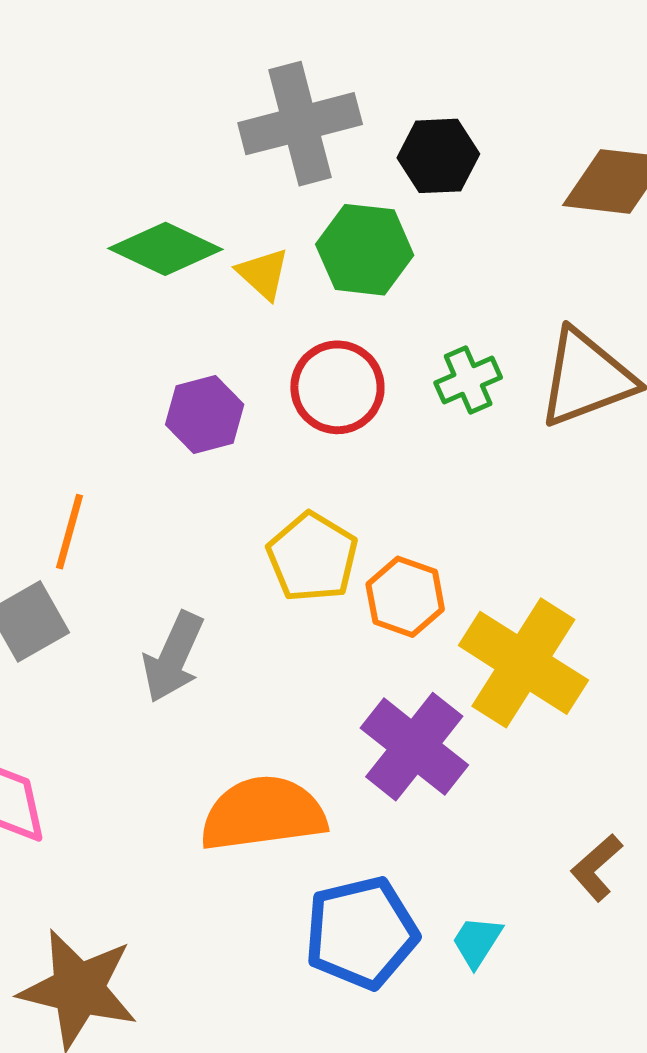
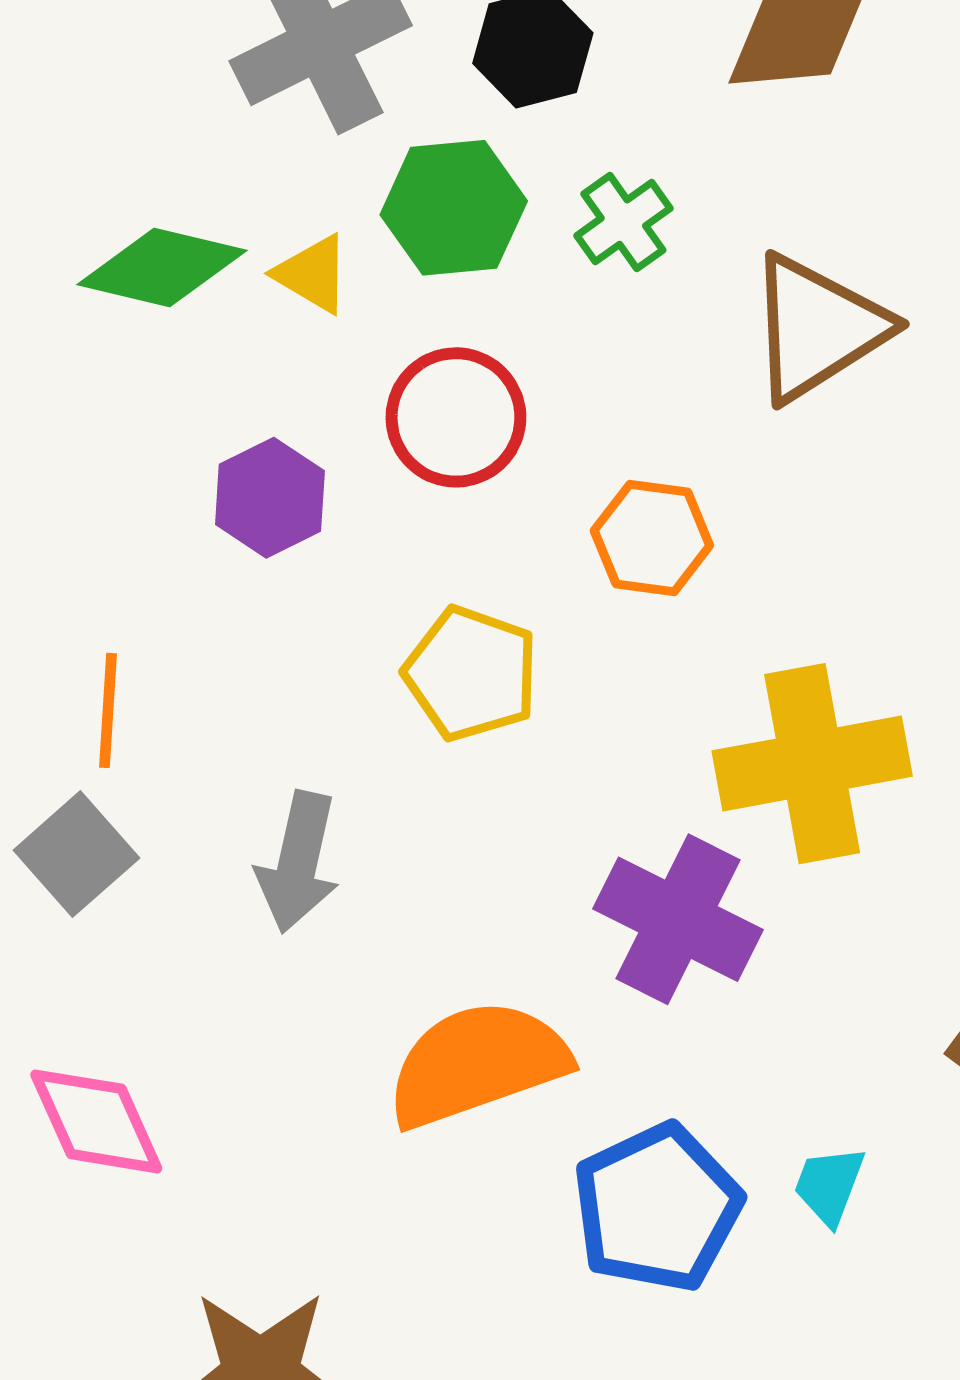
green cross: (468, 380) -> (623, 222), moved
orange hexagon: (405, 597) -> (652, 538), moved
yellow cross: (523, 663) -> (812, 764), turned -31

